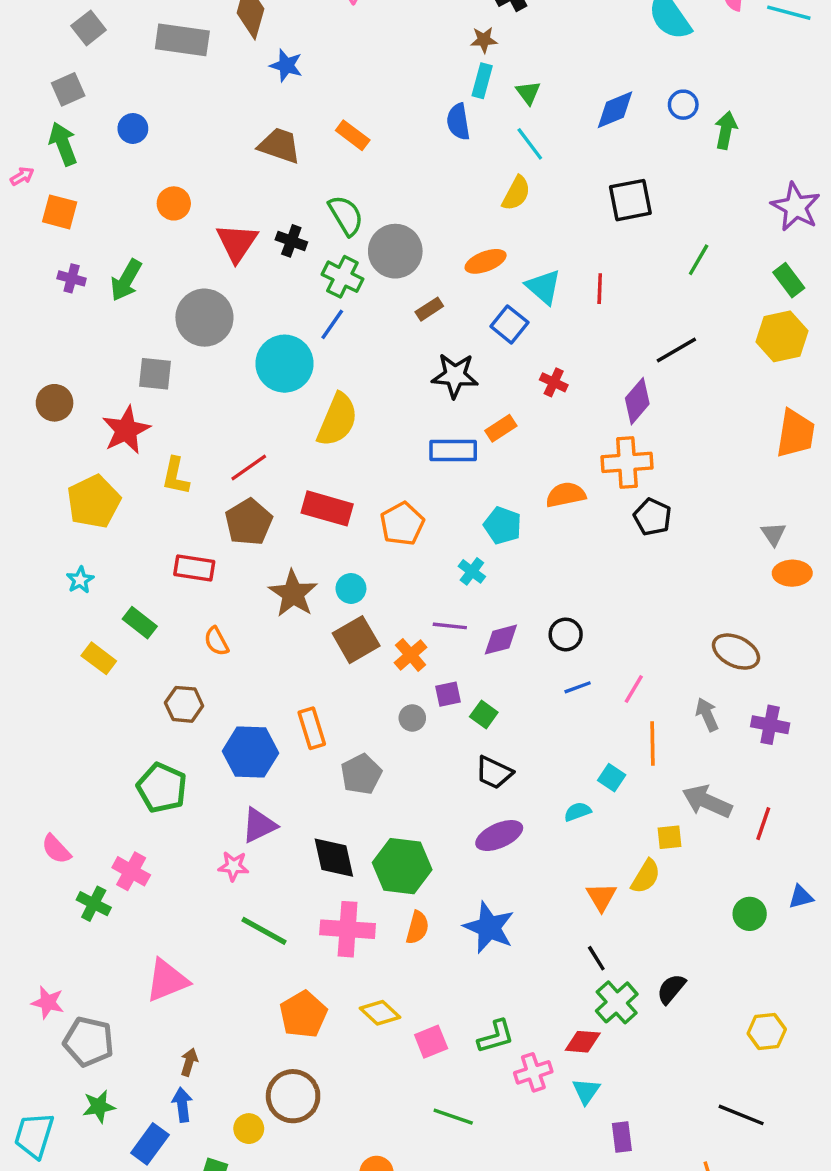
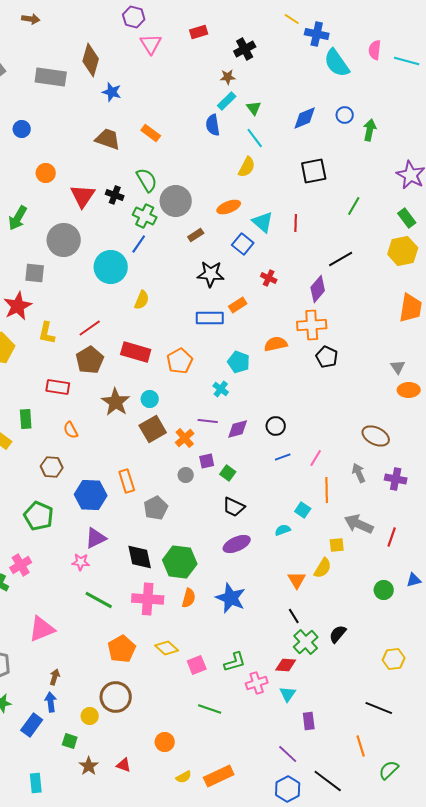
cyan rectangle: (482, 81) -> (227, 101), turned 30
yellow semicircle: (337, 420) -> (142, 300), size x0.6
green rectangle: (140, 623) -> (26, 419), turned 48
pink cross: (131, 871) -> (21, 565), turned 30

